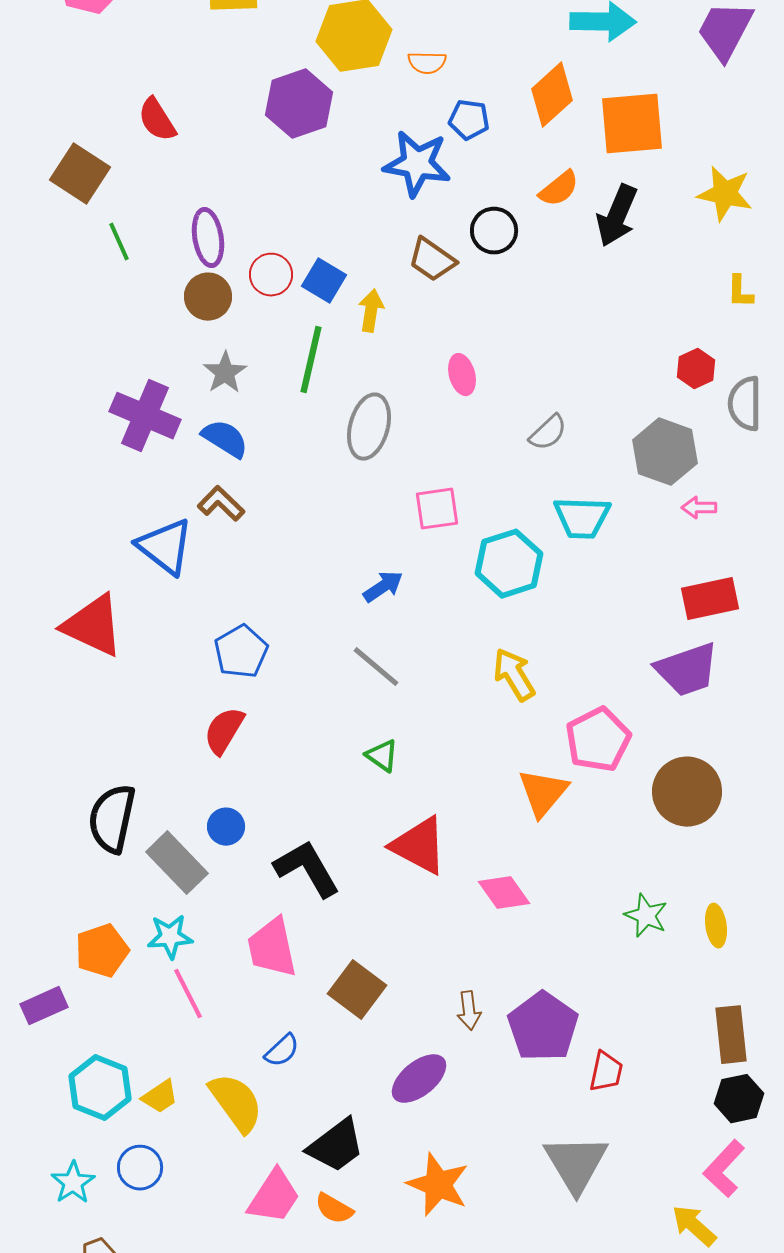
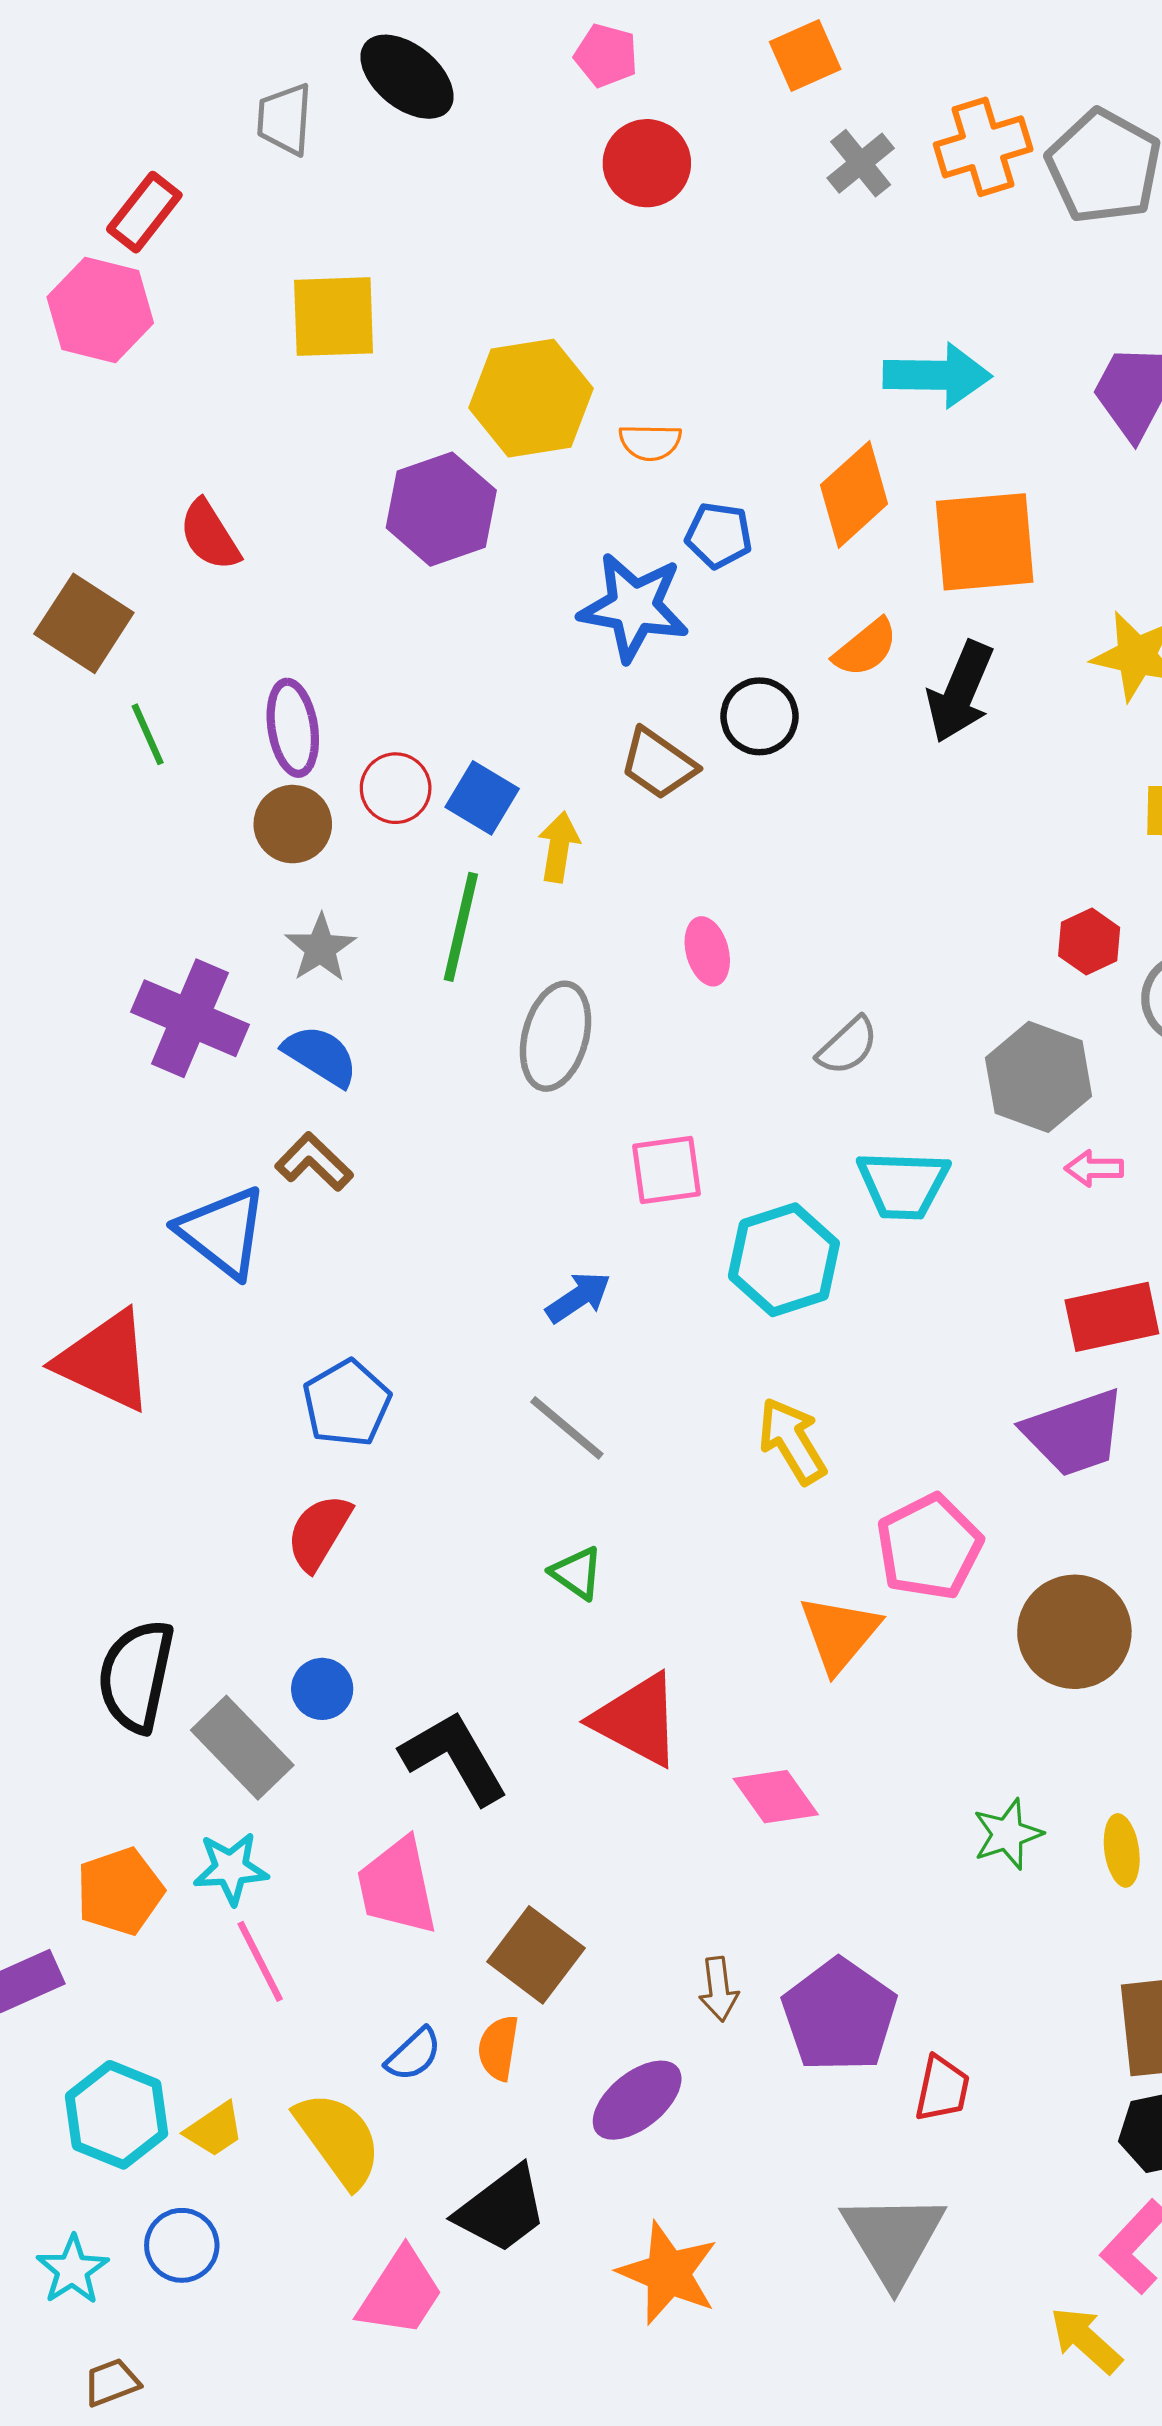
green star: (646, 916) -> (1008, 1834), turned 30
orange semicircle: (334, 1209) -> (498, 2048), moved, turned 69

